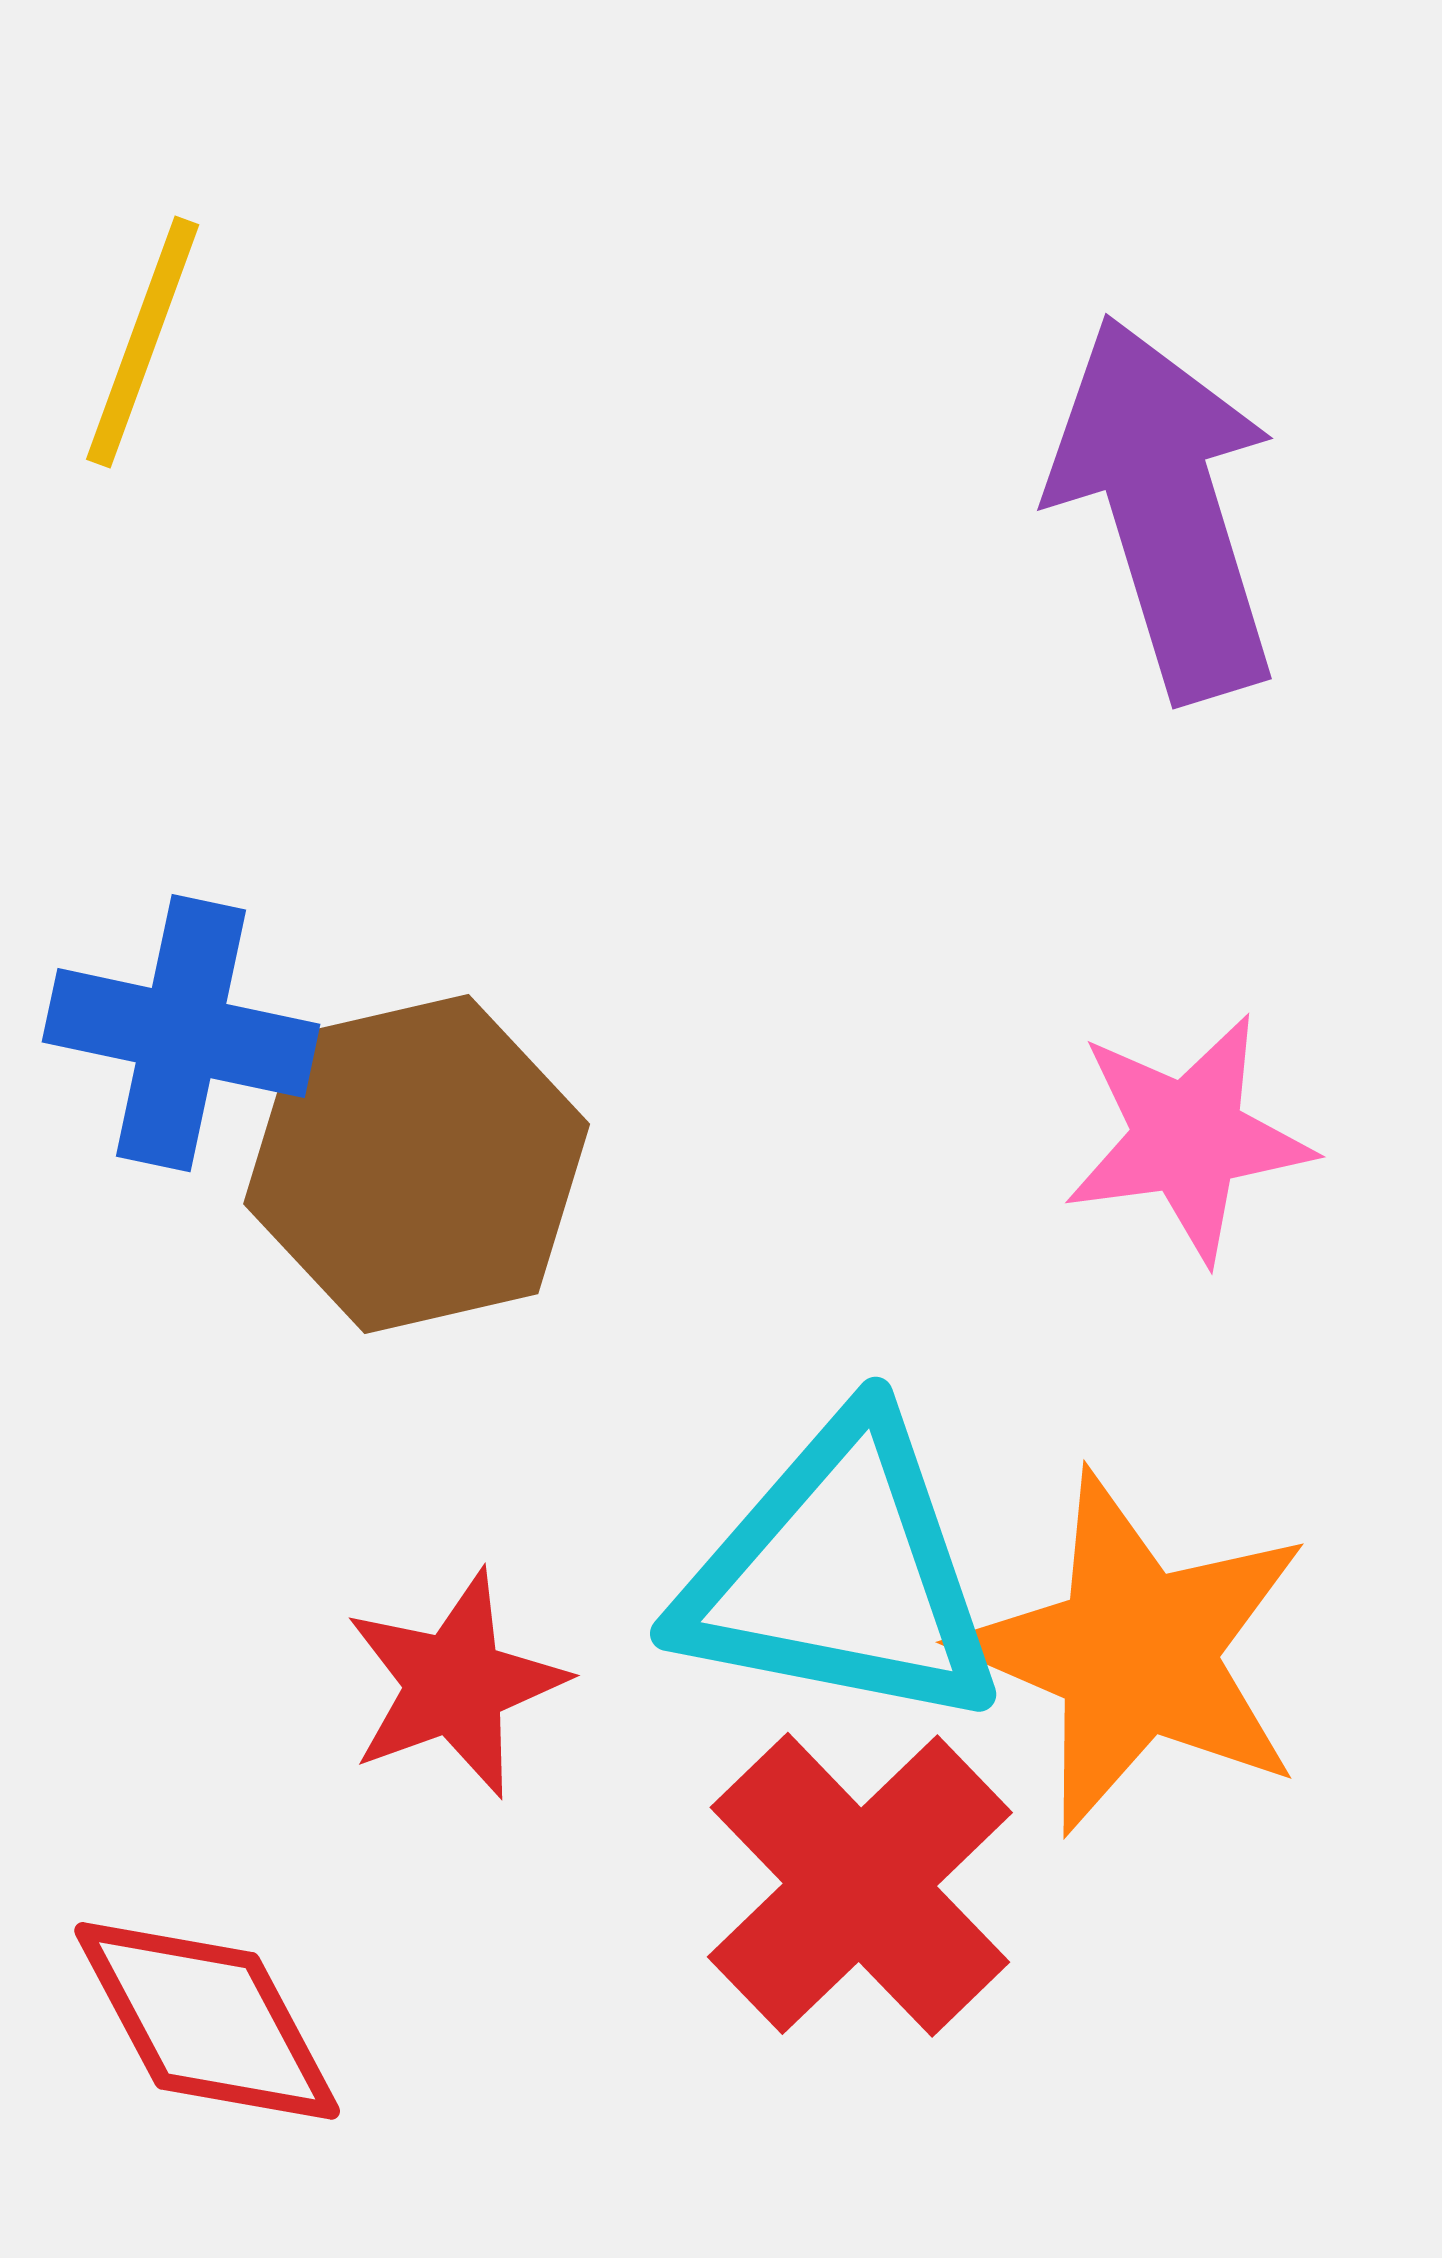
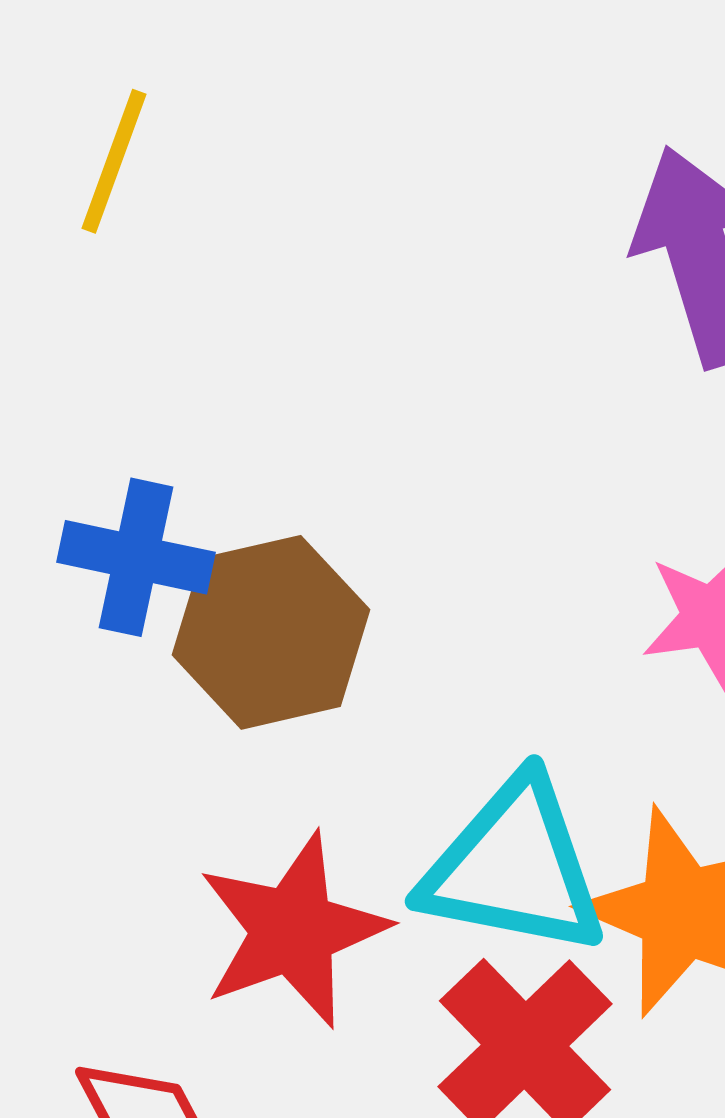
red star: (455, 1684) -> (293, 930), size x1.5

